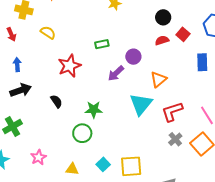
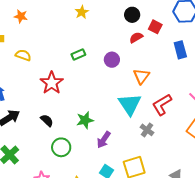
purple arrow: (116, 73) -> (104, 140), moved
green circle: (82, 133) -> (61, 147), moved
gray cross: (175, 139) -> (147, 130), moved

